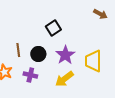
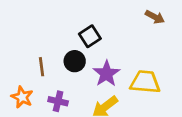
black circle: (38, 54) -> (75, 61), moved
yellow trapezoid: (93, 61) -> (145, 82), turned 95

